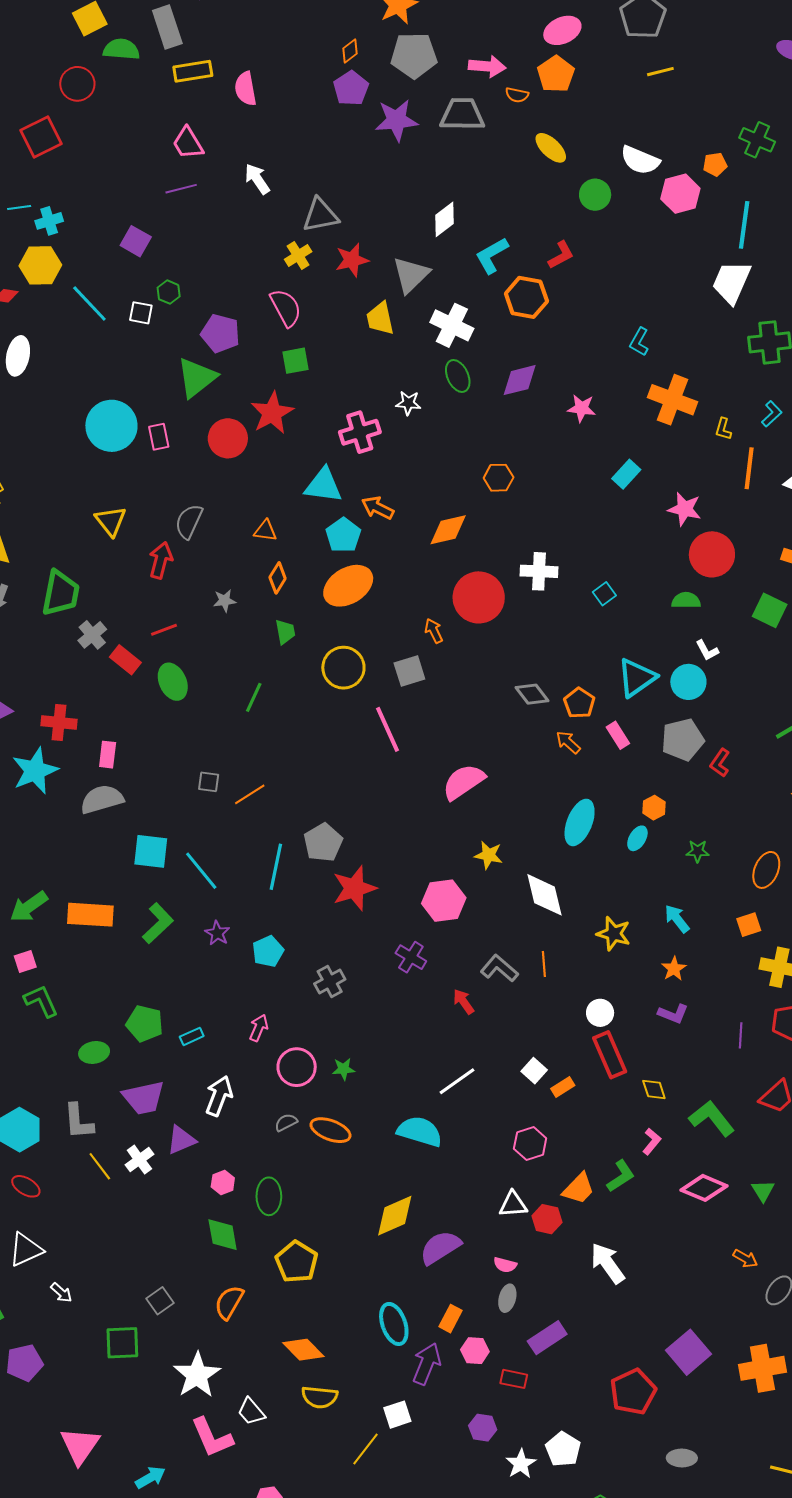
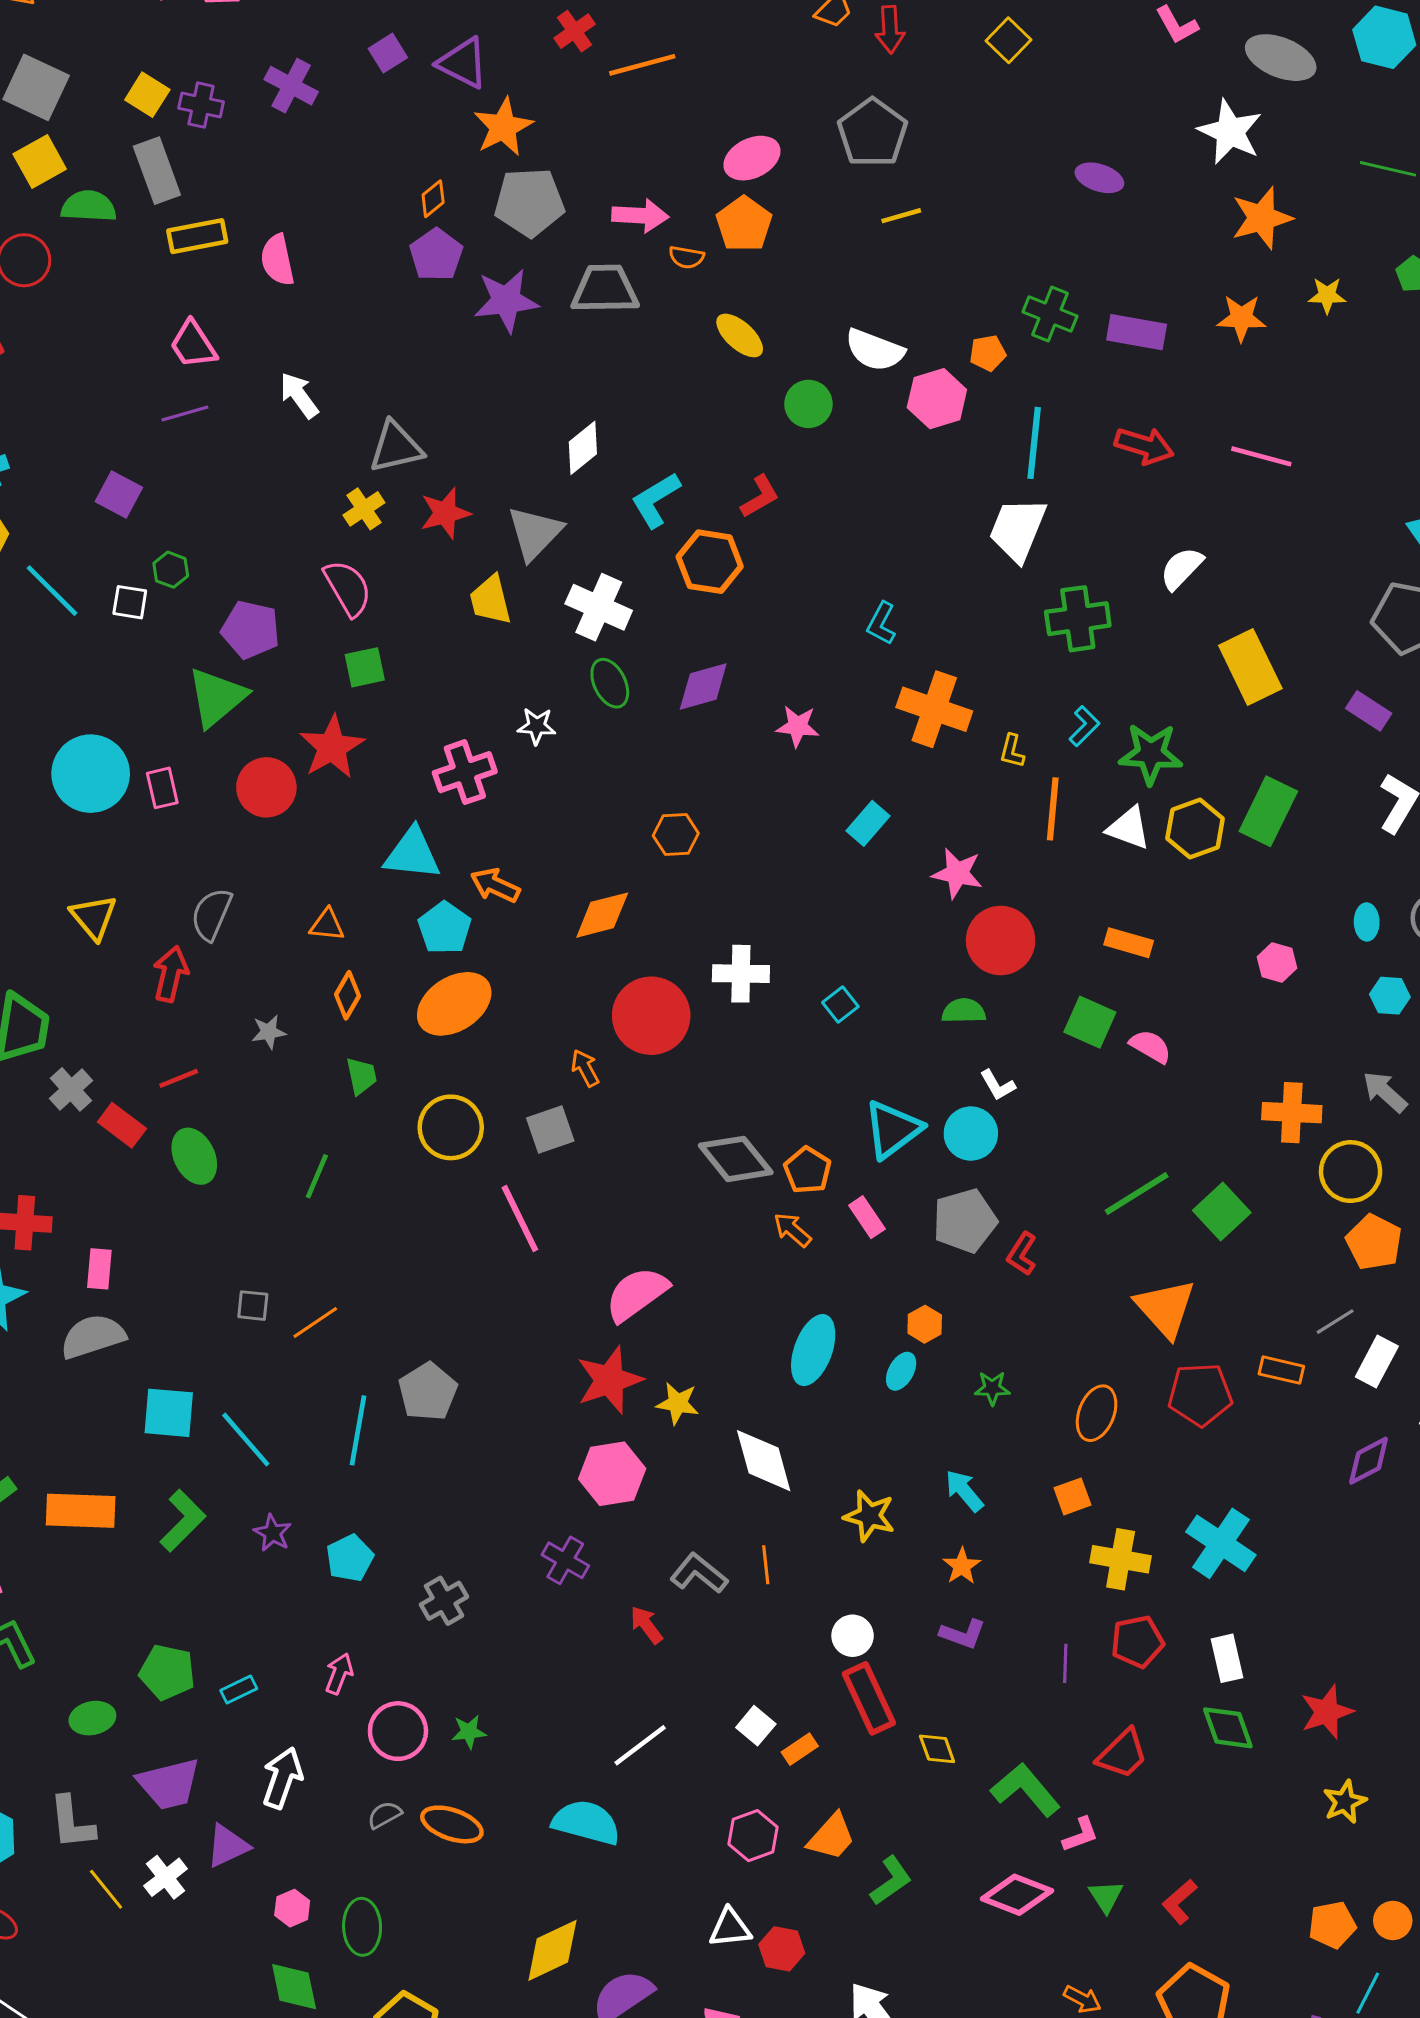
gray diamond: (532, 694) -> (736, 1159), size x1.4
red star: (354, 888) -> (609, 1380), moved
pink L-shape: (652, 1141) -> (1080, 1835), moved, turned 32
orange trapezoid: (579, 1189) -> (831, 1837), moved

